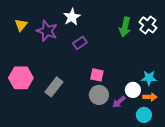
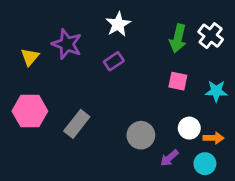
white star: (72, 17) -> (118, 24), moved
yellow triangle: (21, 25) -> (30, 57), moved
pink square: (97, 75) -> (178, 81), moved
cyan star: (149, 78) -> (216, 91), moved
purple arrow: (119, 102) -> (169, 158), moved

